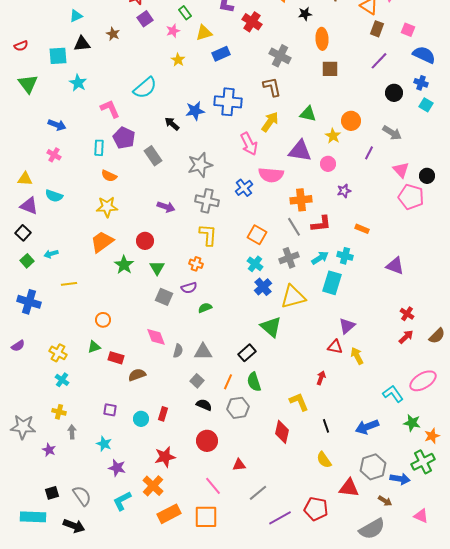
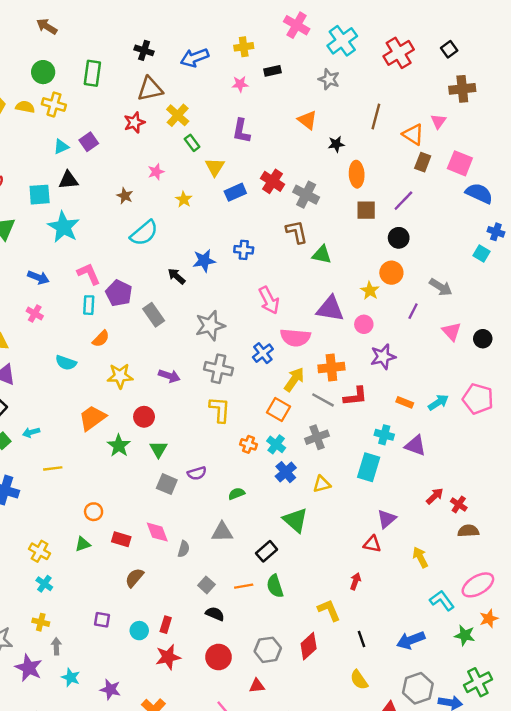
purple square: (145, 19) -> (89, 142), moved
red cross: (252, 22) -> (273, 181), moved
pink square: (408, 30) -> (460, 163), size x1.5
pink star: (173, 31) -> (156, 172), moved
yellow triangle: (204, 33) -> (215, 167), turned -42
brown star: (113, 34) -> (125, 196), moved
purple line: (379, 61) -> (403, 201), moved
cyan star: (78, 83) -> (64, 227), size x1.5
blue cross: (421, 83) -> (496, 232), moved
black circle: (394, 93) -> (399, 238), moved
blue cross: (228, 102) -> (244, 250), size x0.6
pink L-shape: (110, 109) -> (89, 274), moved
green triangle: (308, 114) -> (322, 255), moved
yellow arrow: (270, 122) -> (294, 380), moved
orange semicircle: (109, 176) -> (101, 339), turned -70
purple star: (344, 191) -> (383, 357), size x1.5
cyan semicircle: (54, 196) -> (66, 363), moved
pink pentagon: (411, 197) -> (478, 399), moved
yellow star: (107, 207) -> (120, 376), moved
gray line: (294, 227) -> (323, 400), turned -30
cyan arrow: (320, 258) -> (438, 402), moved
orange cross: (196, 264) -> (249, 444), moved
purple triangle: (395, 266) -> (415, 446), moved
yellow triangle: (293, 297) -> (322, 484), size x0.6
green semicircle: (205, 308) -> (237, 494), moved
brown semicircle: (437, 336) -> (468, 531), moved, turned -138
red arrow: (406, 337) -> (435, 496), moved
gray triangle: (203, 352) -> (222, 532), moved
yellow arrow: (357, 356) -> (420, 557), moved
red rectangle: (116, 358) -> (121, 539), moved
brown semicircle: (137, 375) -> (134, 578), turned -30
orange line: (228, 382) -> (244, 586), turned 56
gray hexagon: (238, 408) -> (268, 650), moved
red diamond: (282, 432) -> (309, 646), turned 35
orange star: (432, 436) -> (489, 619), moved
cyan star: (104, 444) -> (71, 677), moved
purple star: (49, 450) -> (29, 668), size x1.6
red star: (165, 457) -> (168, 657), moved

